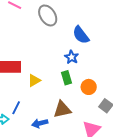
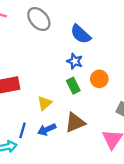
yellow triangle: (34, 80) -> (45, 103), moved
orange circle: (89, 87) -> (99, 79), moved
blue arrow: (40, 123) -> (47, 130), moved

